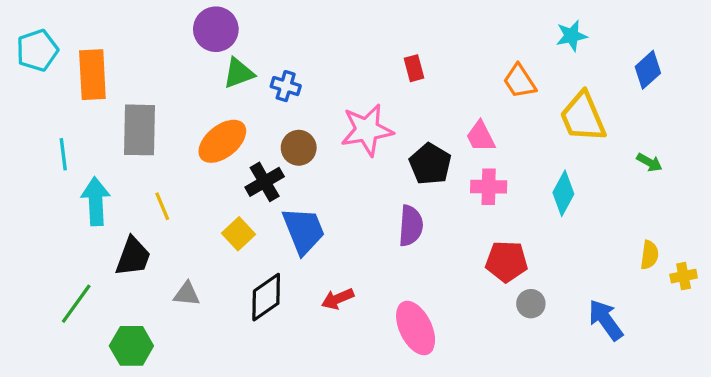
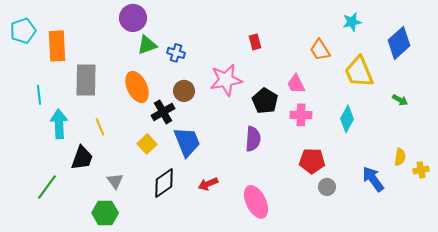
blue diamond: (648, 70) -> (399, 43), size x1.4
orange ellipse: (222, 141) -> (137, 87), turned -76
gray triangle: (187, 294) -> (115, 181), turned 48
blue arrow: (606, 320) -> (373, 179), moved
green hexagon: (131, 346) -> (105, 213), moved

